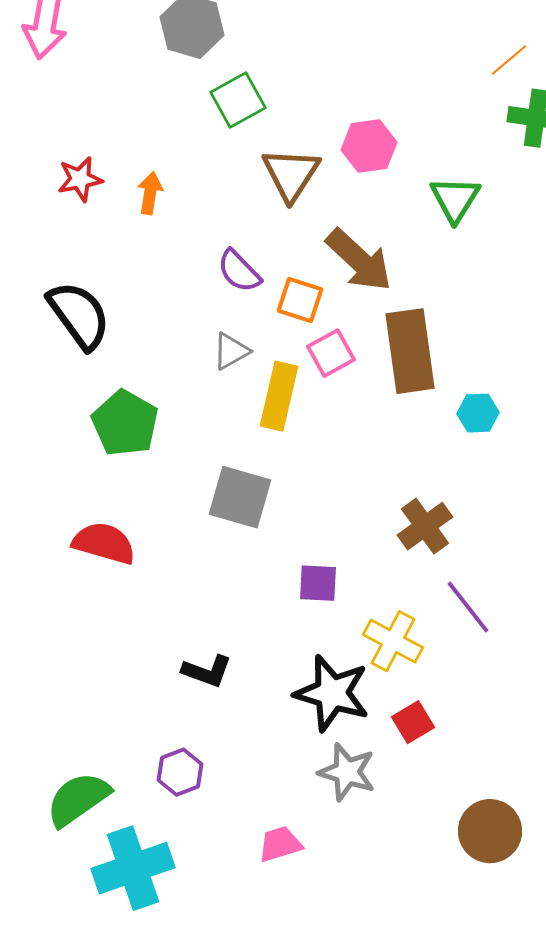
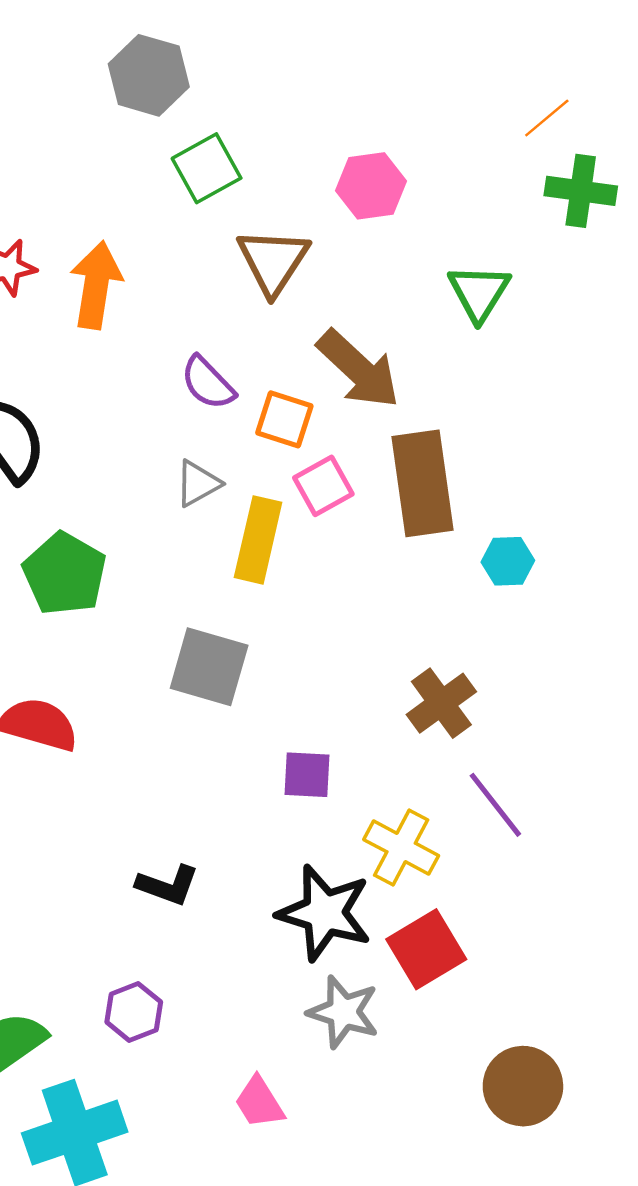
pink hexagon: (369, 146) -> (371, 186), moved
orange arrow: (150, 193) -> (96, 285), size x1.6
red square: (413, 722) -> (426, 949), size x1.5
pink trapezoid: (280, 844) -> (259, 1102), turned -105

